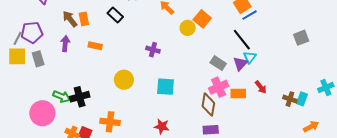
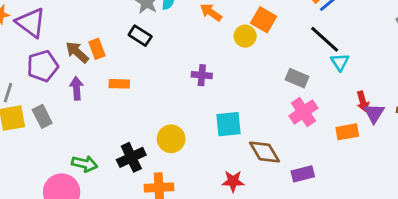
purple pentagon: (32, 32) -> (43, 66), moved
purple triangle: (240, 64) -> (374, 113), moved
yellow circle: (124, 80) -> (171, 139), moved
red arrow: (261, 87) -> (363, 101), turned 32
orange rectangle: (238, 94) -> (347, 132), moved
black cross: (80, 97) -> (131, 157), moved
brown diamond: (208, 105) -> (265, 152), moved, turned -30

